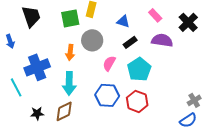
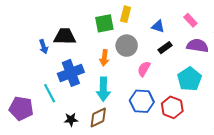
black trapezoid: (31, 16) -> (65, 36), moved, turned -70
cyan pentagon: (139, 69) -> (189, 79), moved

